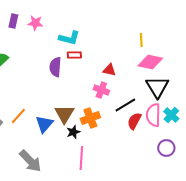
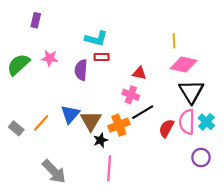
pink star: (35, 23) -> (50, 58), moved
black line: (125, 105) -> (143, 112), moved
blue triangle: (44, 124) -> (70, 114), moved

